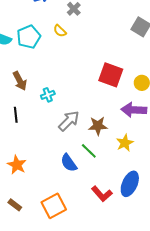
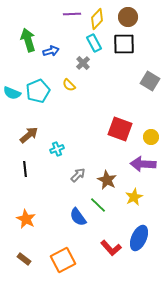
brown arrow: (20, 81) -> (29, 135), turned -102
gray arrow: (69, 121) -> (78, 175), size x0.7
brown star: (98, 126) -> (107, 180), turned 30

